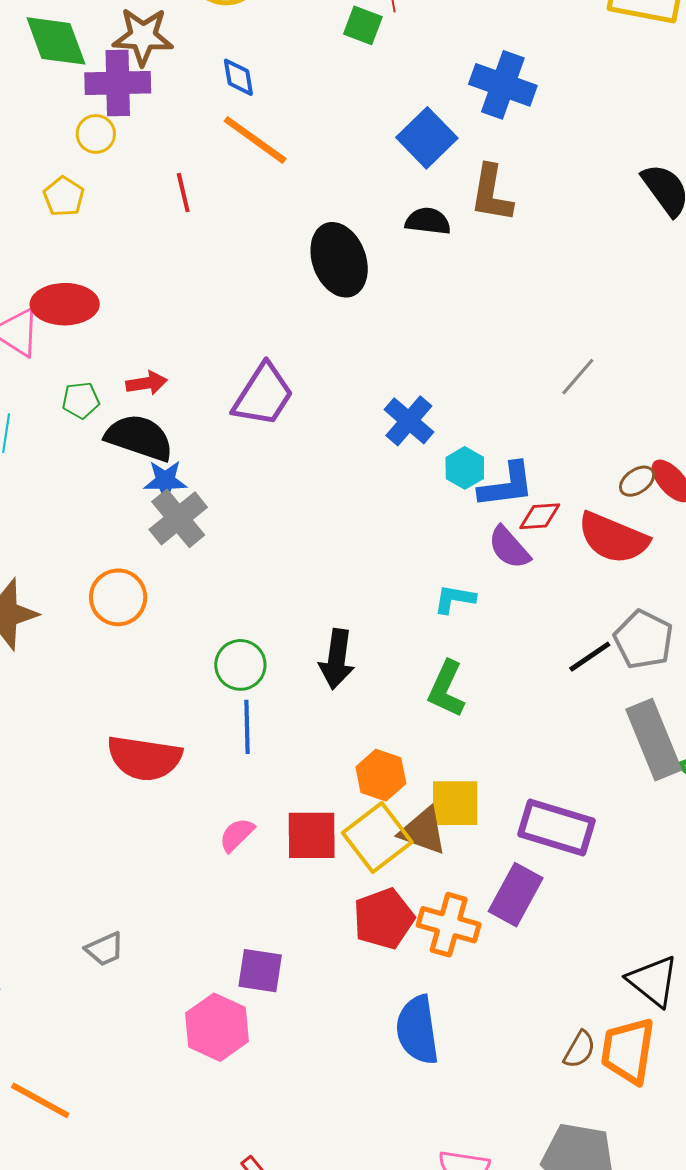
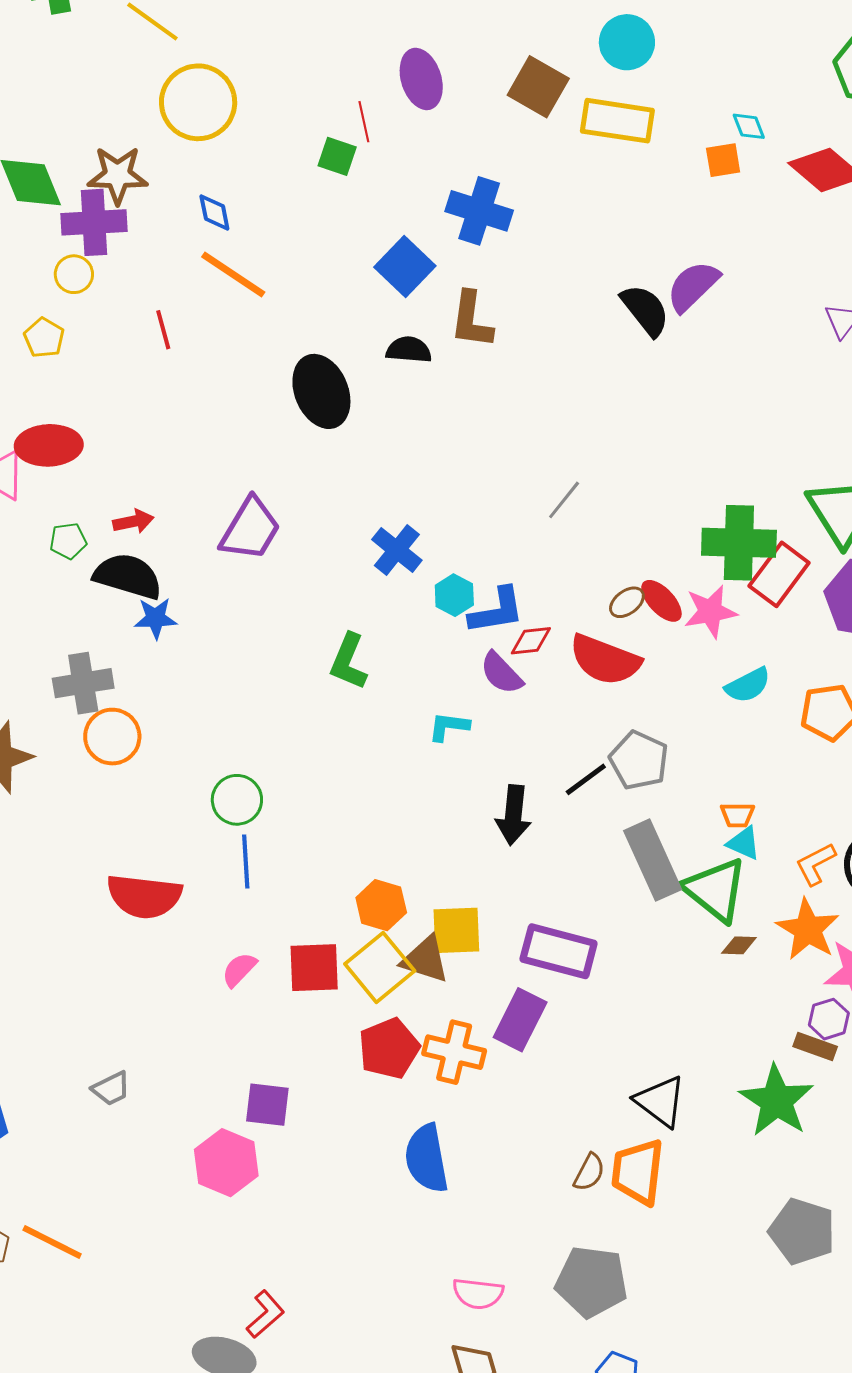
gray cross: (178, 518) -> (83, 683), moved, turned 32
black arrow: (337, 659) -> (513, 815), moved
green L-shape: (446, 689) -> (348, 661), moved

